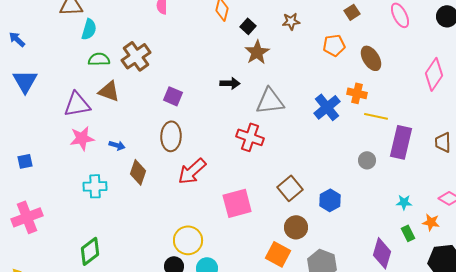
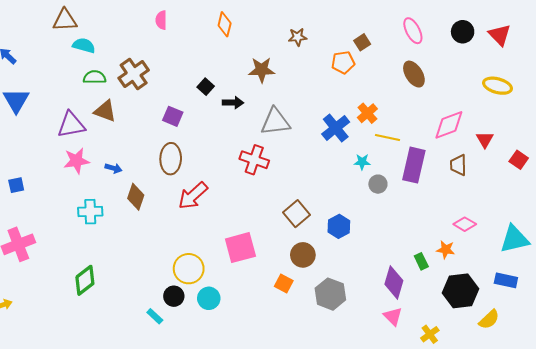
brown square: (352, 12) -> (362, 42), moved
black square: (248, 26) -> (206, 87), moved
cyan semicircle: (89, 29) -> (84, 45), turned -90
brown star: (257, 52) -> (262, 70), turned 30
brown ellipse: (371, 58) -> (414, 74), moved
pink diamond: (434, 74) -> (449, 125), moved, turned 36
orange cross: (357, 93) -> (367, 113), turned 36
cyan star: (404, 202) -> (362, 162), moved
pink square: (237, 203) -> (240, 248), moved
orange square: (278, 254) -> (284, 283), size x0.7

